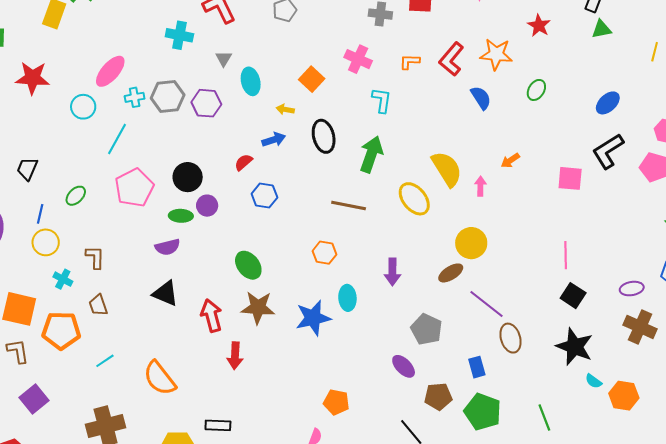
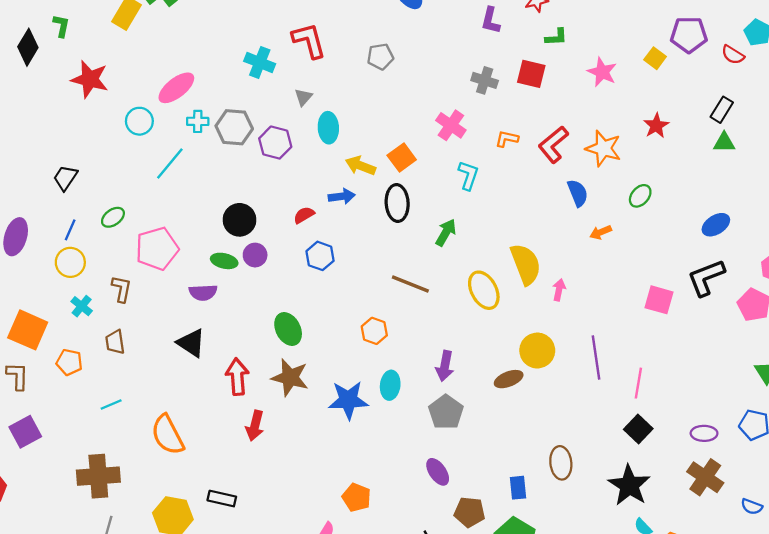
orange square: (312, 79) -> (402, 157), moved
yellow arrow: (285, 109) -> (360, 166), size x1.5
green arrow: (371, 154) -> (446, 233), size x0.7
orange arrow: (510, 160) -> (601, 232), moved
pink pentagon: (134, 188) -> (157, 249), moved
purple line: (487, 304) -> (596, 358), moved, turned 33
gray pentagon: (426, 329) -> (446, 412), moved
orange pentagon: (61, 330) -> (69, 362), size x0.6

